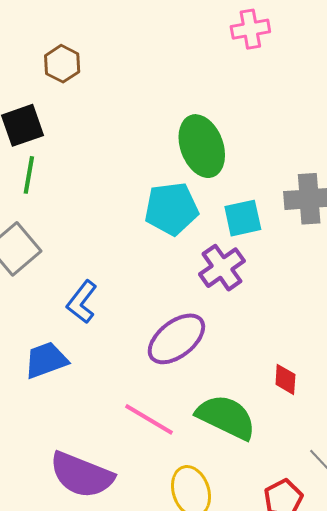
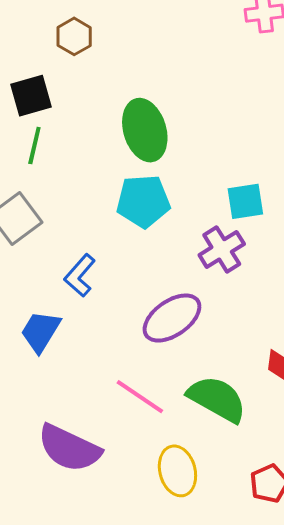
green ellipse: (202, 146) -> (145, 130), moved
cyan pentagon: (171, 209) -> (143, 201), moved
blue trapezoid: (46, 360) -> (40, 331), turned -42

